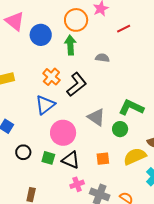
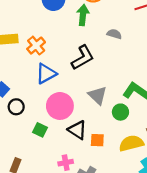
orange cross: (51, 77) -> (36, 46), moved
black circle: (23, 152) -> (16, 107), moved
black triangle: (71, 160) -> (77, 130), moved

